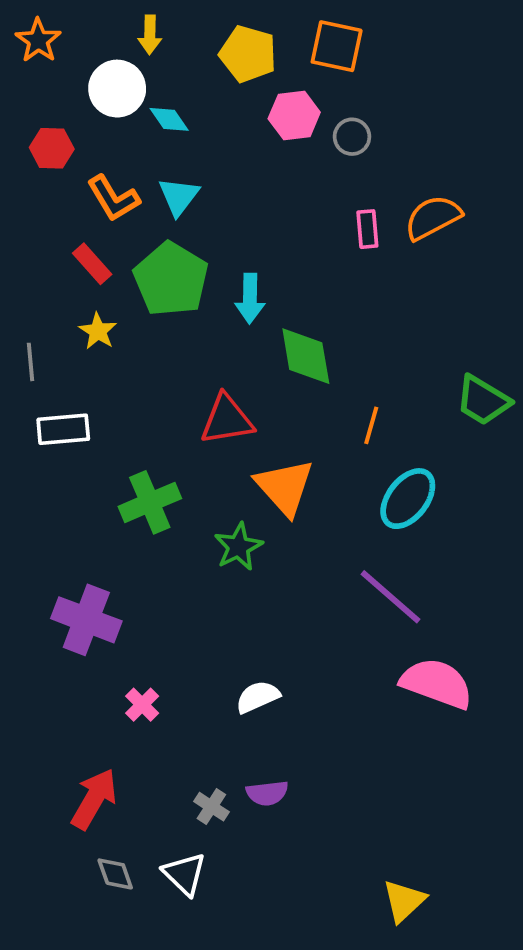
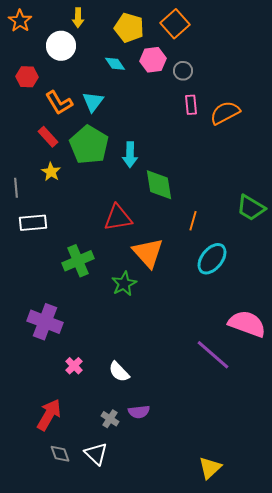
orange square: (337, 46) -> (175, 24), turned 36
cyan diamond: (169, 119) -> (115, 64), moved
pink rectangle: (367, 229) -> (191, 105), moved
purple line: (390, 597) -> (213, 355), moved
pink semicircle: (437, 683) -> (247, 324), moved
white semicircle: (258, 697) -> (119, 372), moved, turned -110

